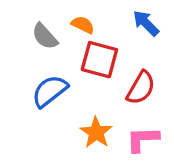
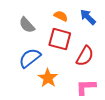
orange semicircle: (83, 25) -> (61, 16), moved
orange star: (96, 133) -> (48, 78), moved

